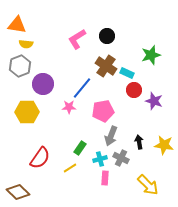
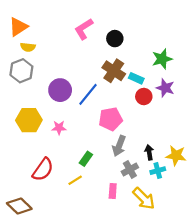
orange triangle: (17, 25) -> (18, 27), turned -42
pink L-shape: (77, 39) -> (84, 29), moved
purple circle: (43, 84) -> (60, 90), moved
purple star: (154, 101) -> (165, 88), moved
pink star: (69, 107) -> (59, 128), moved
gray cross: (121, 158) -> (130, 170), turned 35
cyan cross: (100, 159) -> (158, 171), moved
yellow arrow: (148, 185) -> (144, 198), moved

